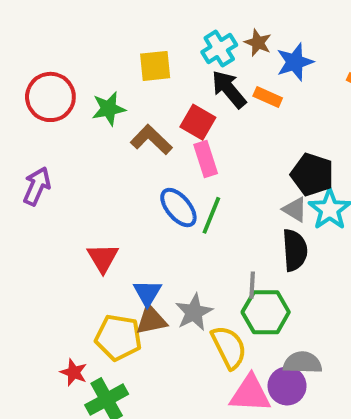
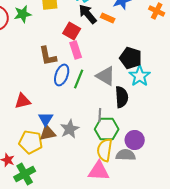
green star: (109, 109) -> (23, 14), moved
brown L-shape: (151, 140) -> (48, 56), moved, turned -145
blue ellipse: (178, 208) -> (62, 75), turned 60
gray triangle: (295, 209) -> (106, 76), moved, size x1.5
red triangle: (103, 258) -> (23, 101), turned 48
yellow semicircle: (229, 347) -> (105, 150), moved, turned -145
purple circle: (287, 386) -> (135, 140), moved

